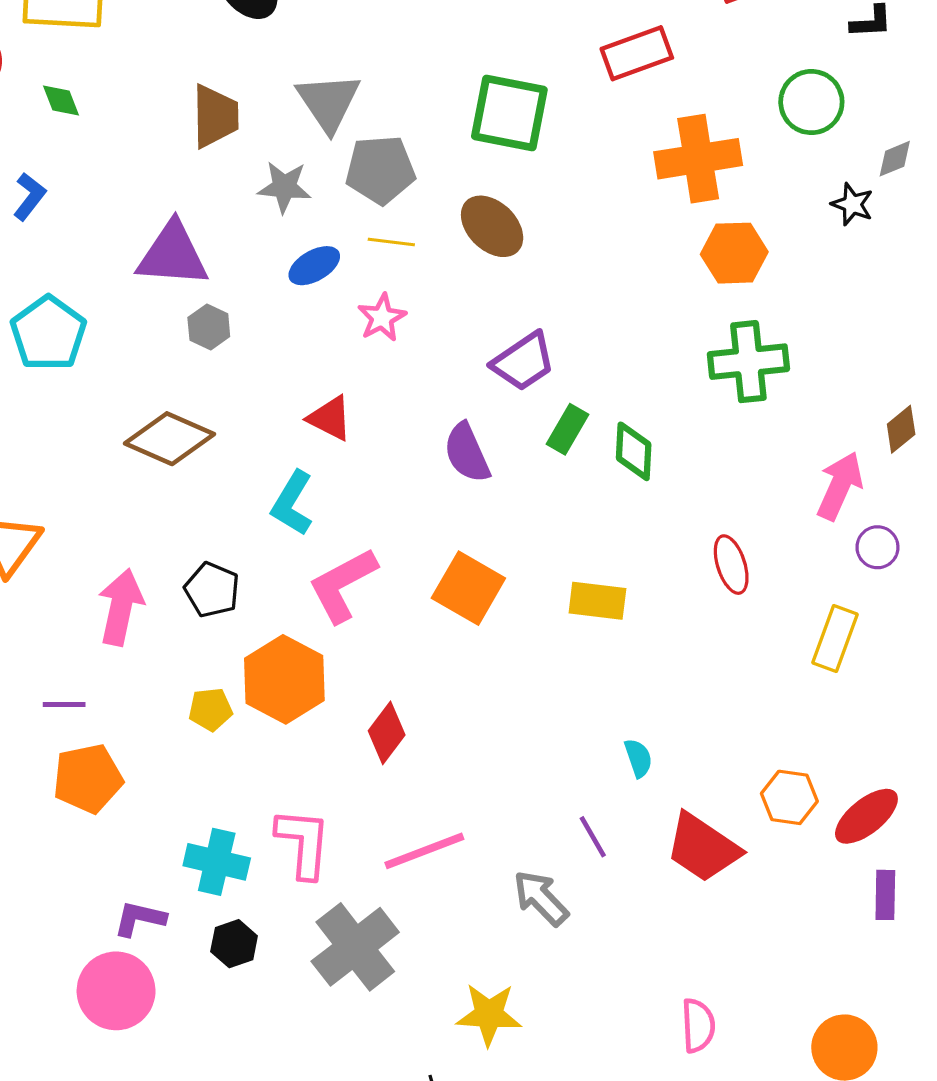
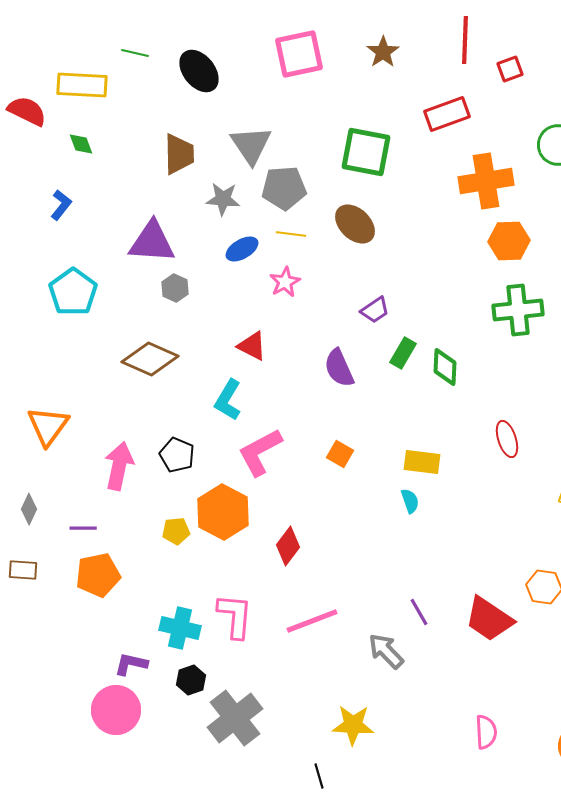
purple trapezoid: (523, 362) -> (375, 310), size x0.7
orange square: (468, 588) -> (340, 454), size x0.6
cyan semicircle: (638, 758) -> (410, 501), moved
gray cross: (355, 947) -> (235, 718), moved

